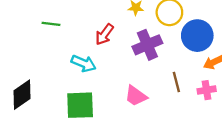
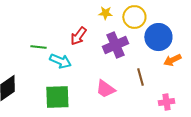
green line: (51, 24) -> (38, 47), moved
pink cross: (207, 90) -> (166, 102), moved

